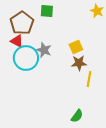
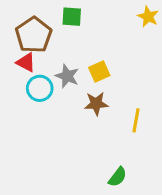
yellow square: (76, 47) -> (99, 72), moved
cyan circle: (26, 58) -> (40, 88), size x0.7
brown star: (79, 63) -> (96, 104), moved

